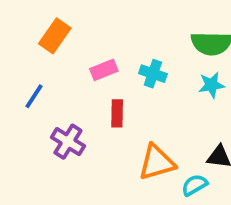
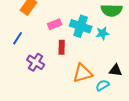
cyan cross: (153, 74) -> (81, 26), size x1.5
cyan star: (211, 85) -> (103, 33), moved

